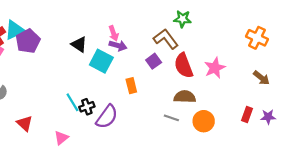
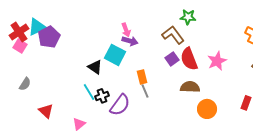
black triangle: (79, 44) -> (95, 67), moved
purple square: (154, 61) -> (172, 59), moved
gray line: (171, 118) -> (145, 91), moved, turned 48

